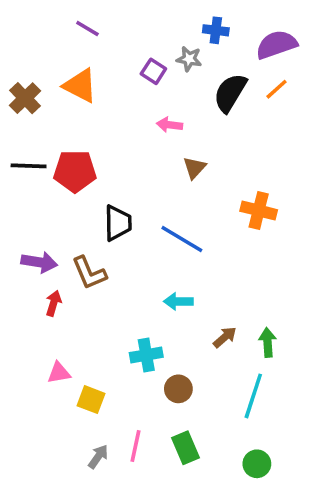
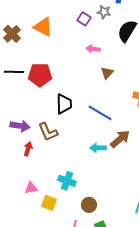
brown arrow: (225, 337) -> (120, 139), moved, size x1.5
cyan cross: (146, 355) -> (67, 181), moved, turned 30
brown circle: (178, 389) -> (89, 205), moved

